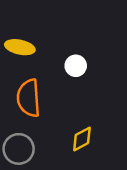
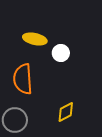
yellow ellipse: (20, 47) -> (35, 39), moved

